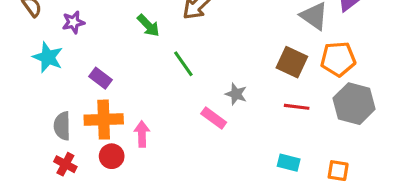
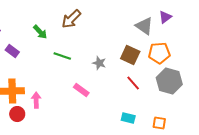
green line: (183, 64) -> (62, 56), turned -36
purple rectangle: (100, 78) -> (12, 51), moved
gray star: (236, 94) -> (99, 63), moved
red line: (297, 107) -> (133, 83), turned 42

